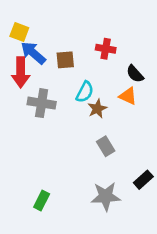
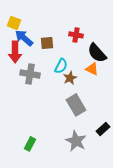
black semicircle: (135, 74) -> (97, 53), size x1.5
gray rectangle: (106, 146) -> (76, 105), size x1.5
gray star: (106, 196) -> (76, 141), turned 30

